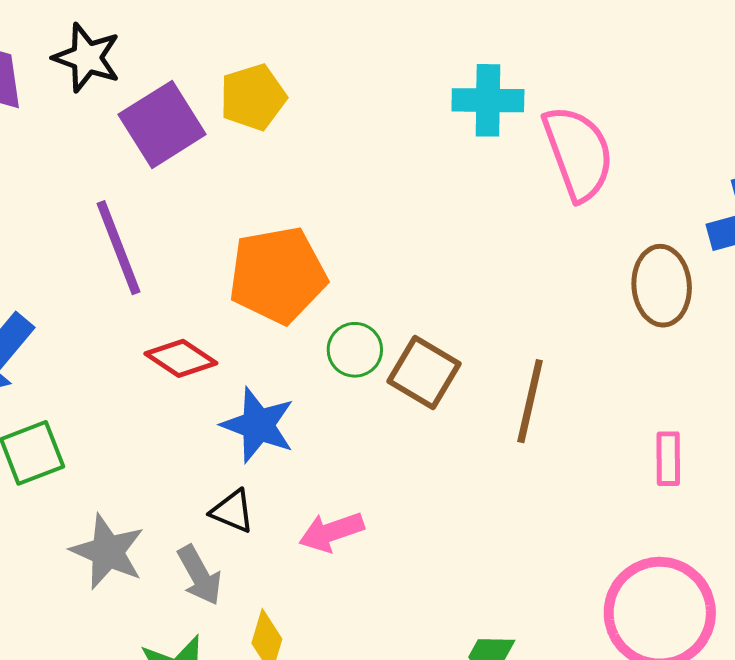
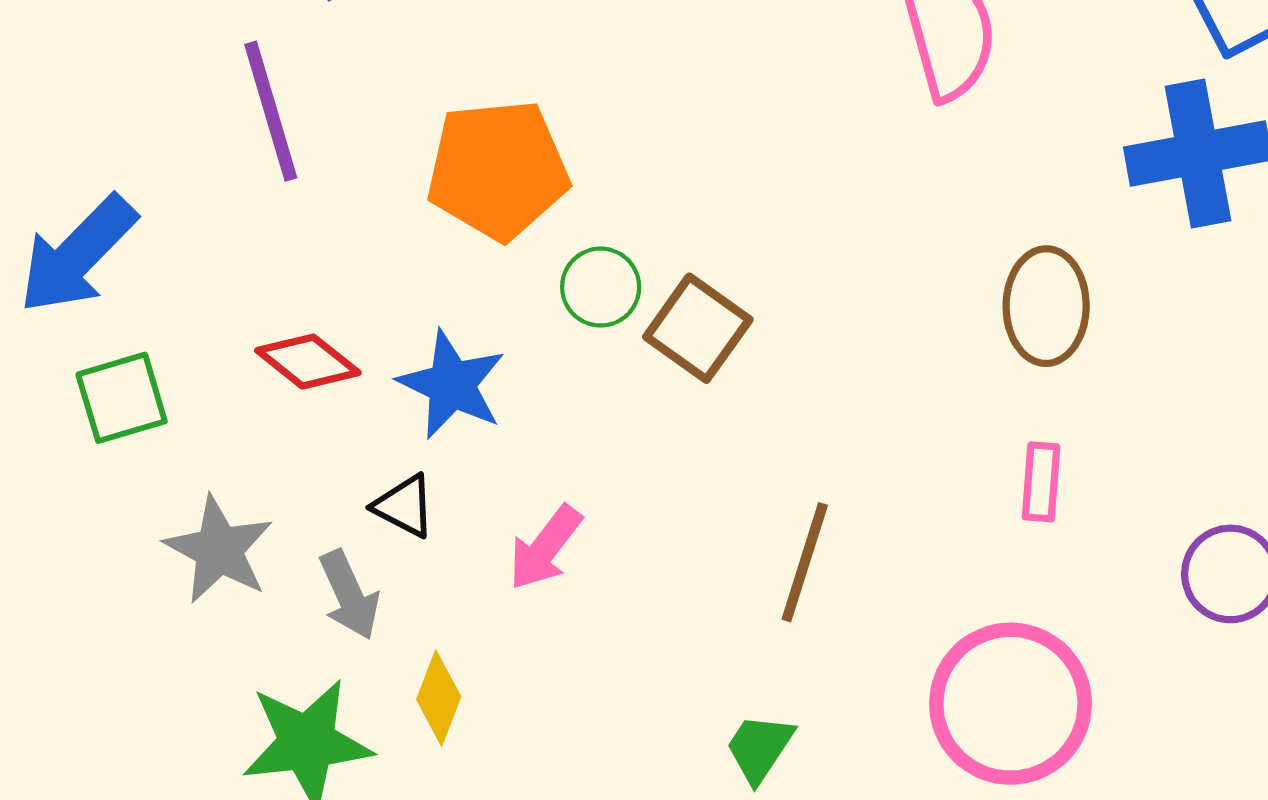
brown ellipse: (662, 286) -> (1046, 306), moved
red diamond: (181, 358) -> (308, 362), moved
brown line: (530, 401) -> (805, 562), moved
pink arrow: (331, 532) -> (545, 548), turned -38

